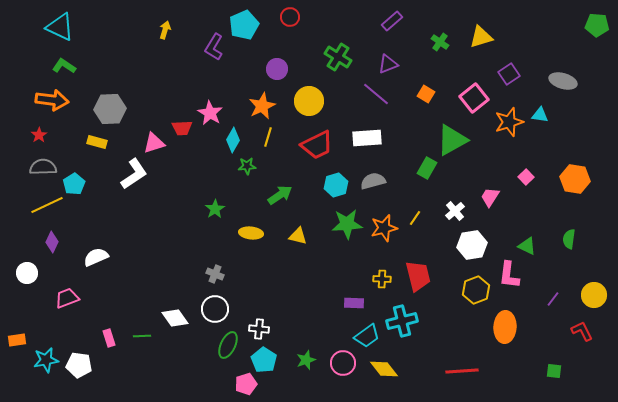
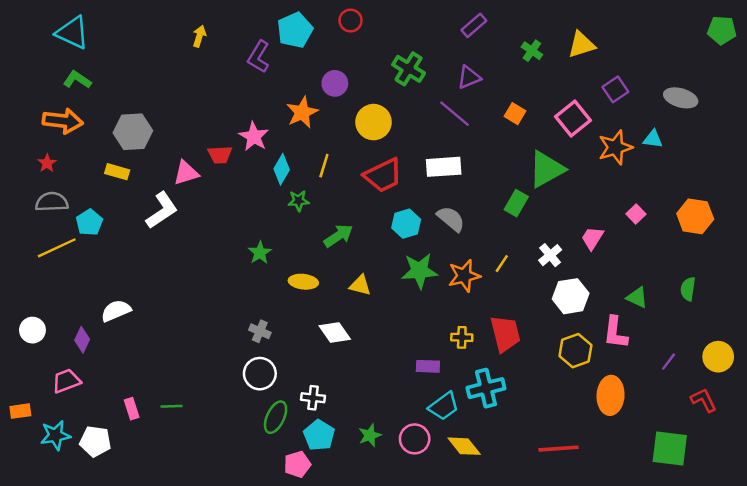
orange star: (262, 106) -> (302, 112), moved
gray semicircle: (373, 181) -> (451, 219), turned 55
purple diamond: (52, 242) -> (82, 340), moved
pink trapezoid: (67, 298) -> (66, 381), moved
white diamond: (175, 318) -> (335, 332), moved
green square: (554, 371) -> (670, 449), size x2.0

